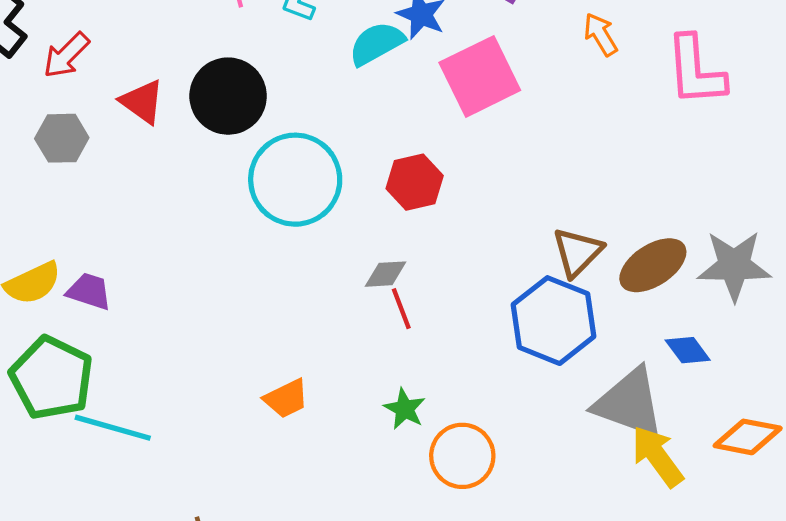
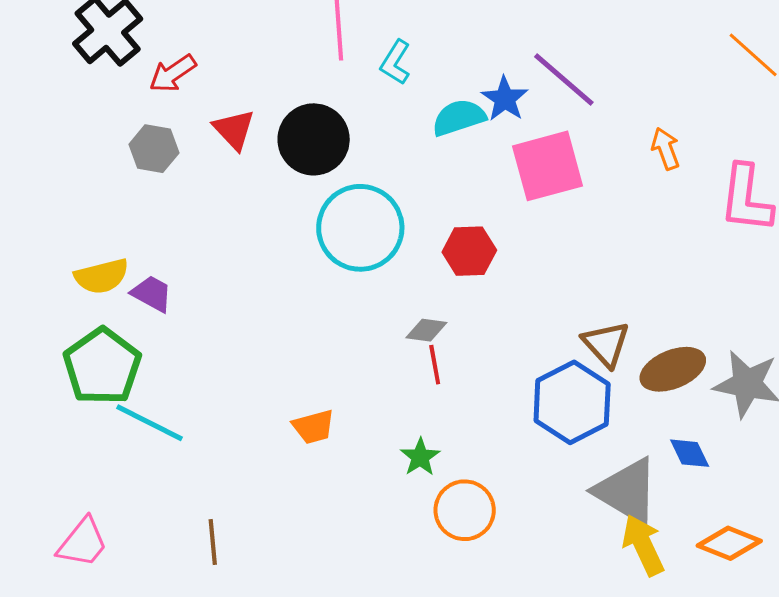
brown triangle: (577, 252) -> (606, 344), turned -38

